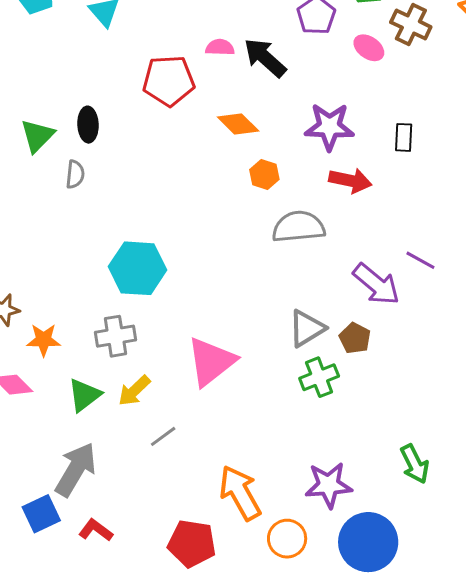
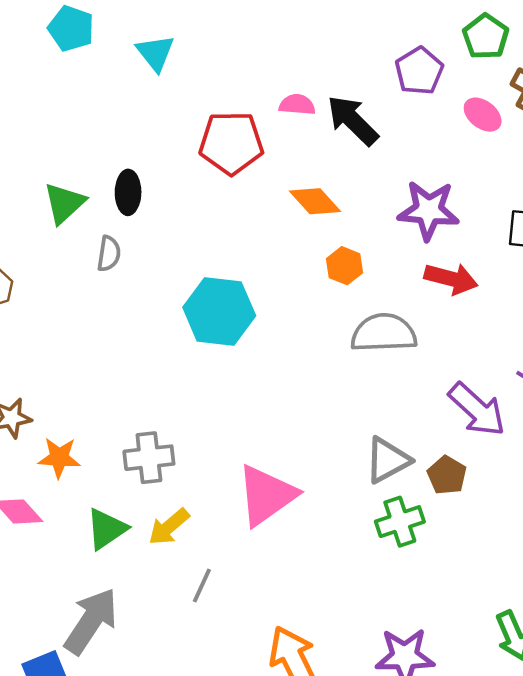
cyan hexagon: (138, 268) -> (219, 311), moved
gray line: (163, 436) -> (202, 585), turned -32

